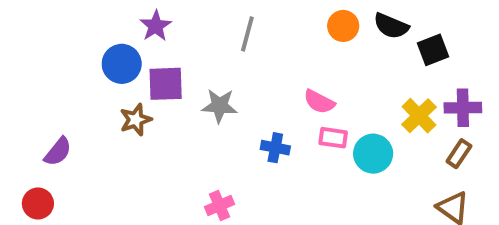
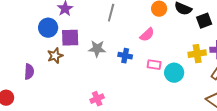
pink semicircle: (319, 102) -> (147, 35), moved, turned -70
yellow cross: (419, 116) -> (197, 54), turned 36
blue cross: (275, 148) -> (125, 56), moved
purple semicircle: (58, 152) -> (29, 72), moved, turned -35

